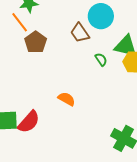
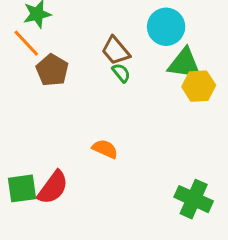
cyan circle: (101, 16) -> (166, 27), moved
green semicircle: (101, 59) -> (121, 73), moved

